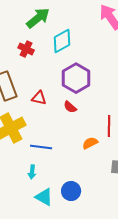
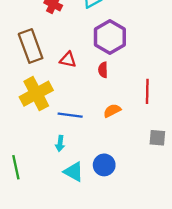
red semicircle: (70, 107) -> (103, 70), turned 48
orange semicircle: (90, 143) -> (112, 111), moved

